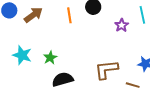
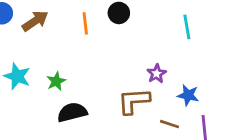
purple star: (122, 25) -> (157, 74), moved

